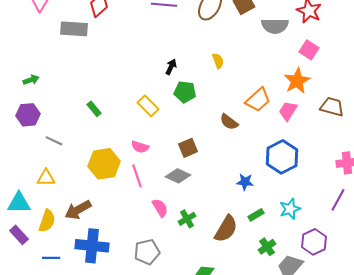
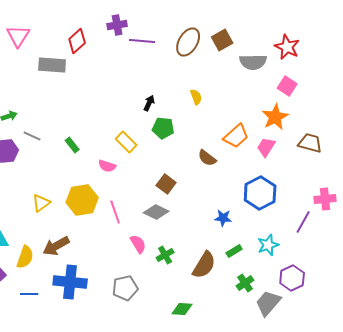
gray line: (54, 141) -> (32, 136), moved
pink semicircle: (140, 147) -> (107, 166), moved
brown square: (188, 148) -> (166, 184), turned -30
yellow triangle: (46, 178) -> (41, 203), moved, turned -36
purple line: (338, 200) -> (303, 222), moved

